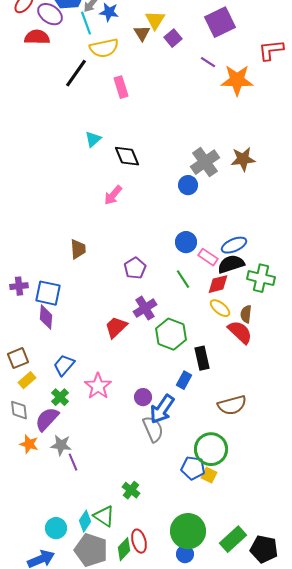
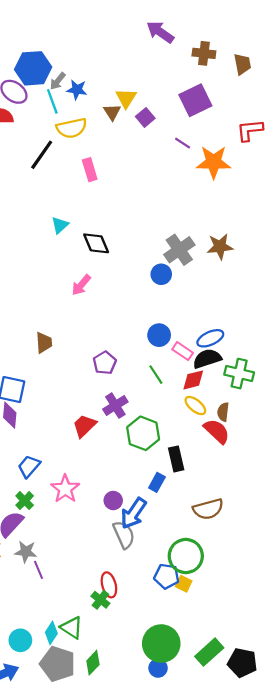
red ellipse: (139, 541) -> (109, 585), moved

